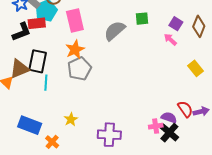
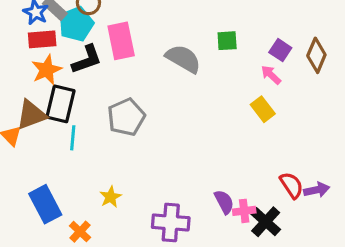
red rectangle: (37, 23) -> (42, 39), moved
gray semicircle: (115, 31) -> (183, 59), turned 70
black L-shape: (22, 32) -> (87, 59), moved
orange star: (75, 50) -> (47, 70), moved
yellow rectangle: (195, 68) -> (263, 109), moved
purple semicircle: (169, 118) -> (224, 202), moved, turned 42
blue rectangle: (30, 125) -> (45, 204), turned 40

